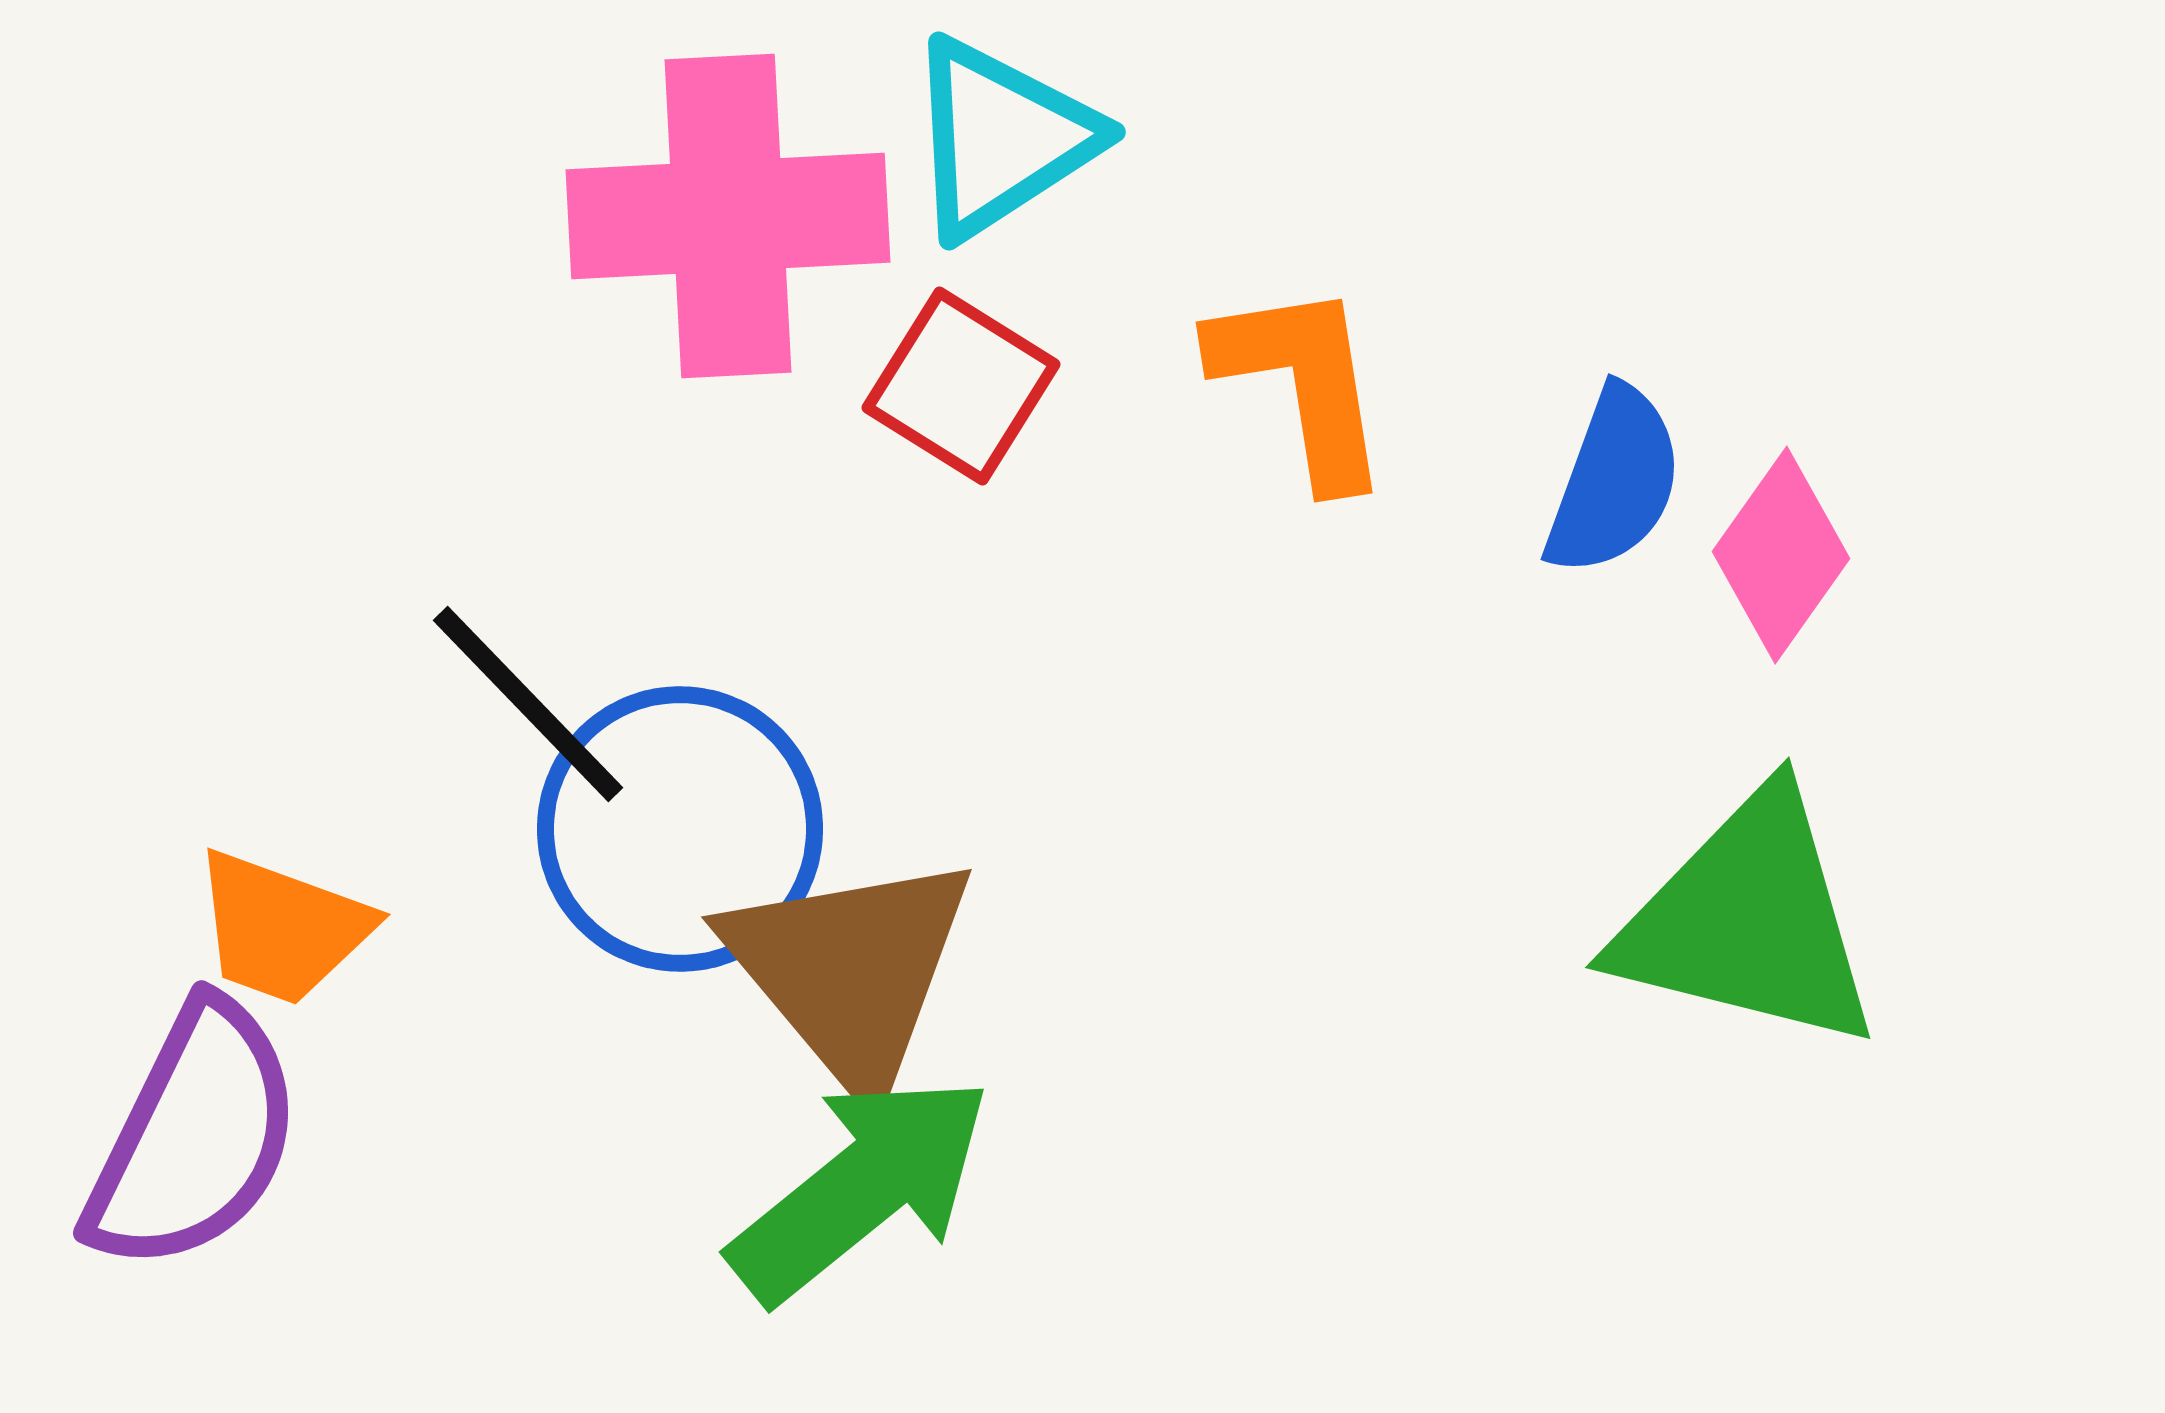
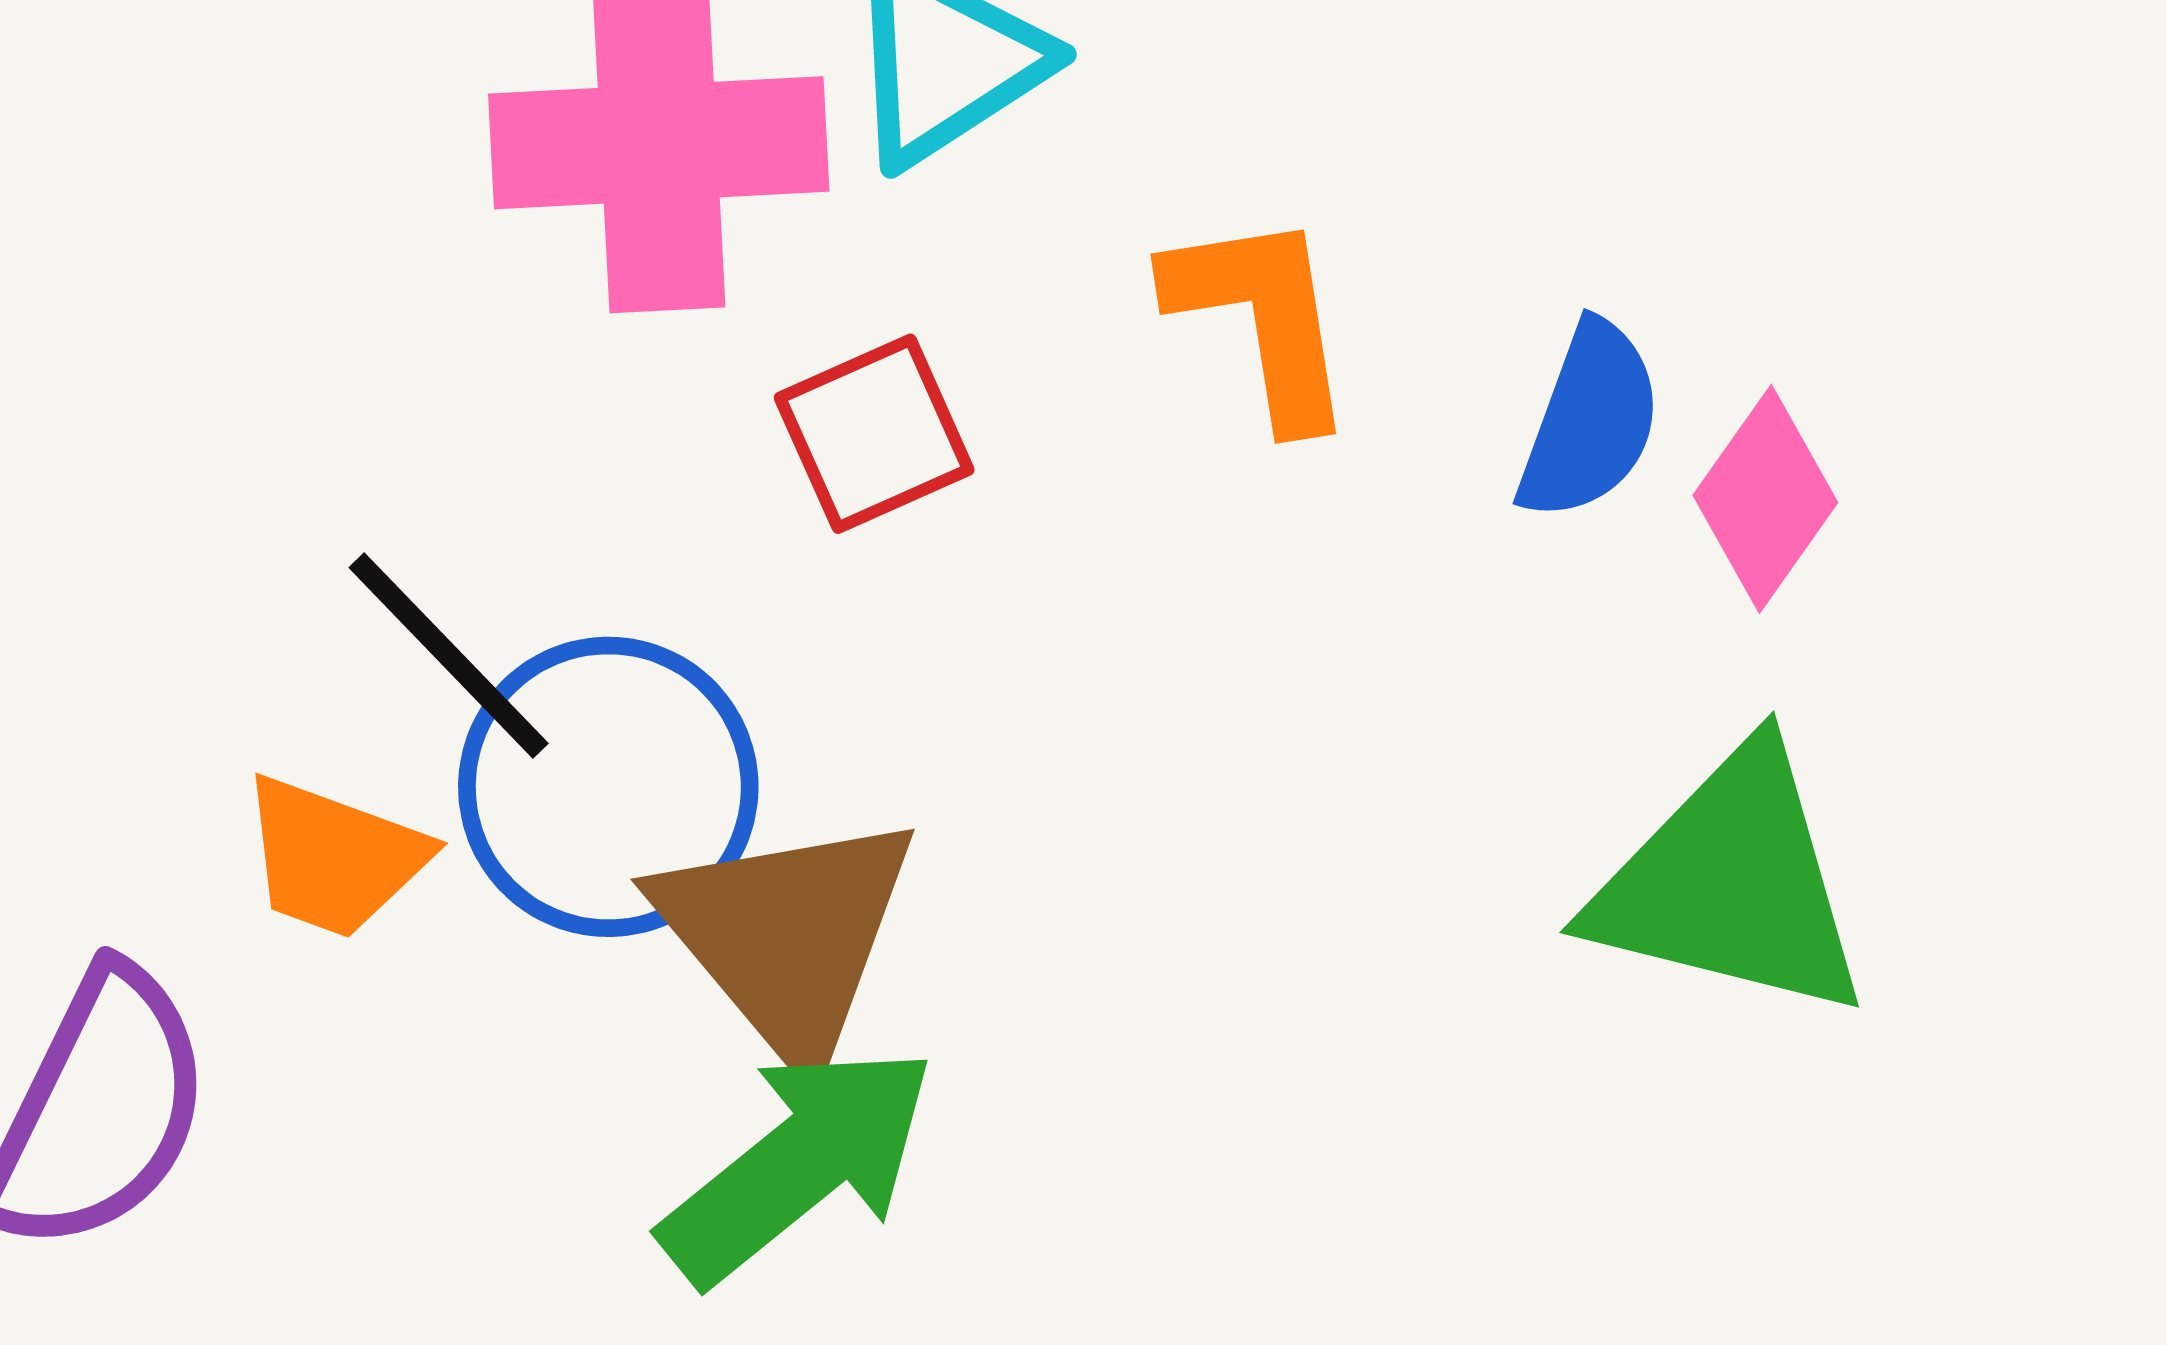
red square: (961, 386) -> (874, 434), moved, turned 34
orange trapezoid: (282, 928) -> (334, 857), moved

